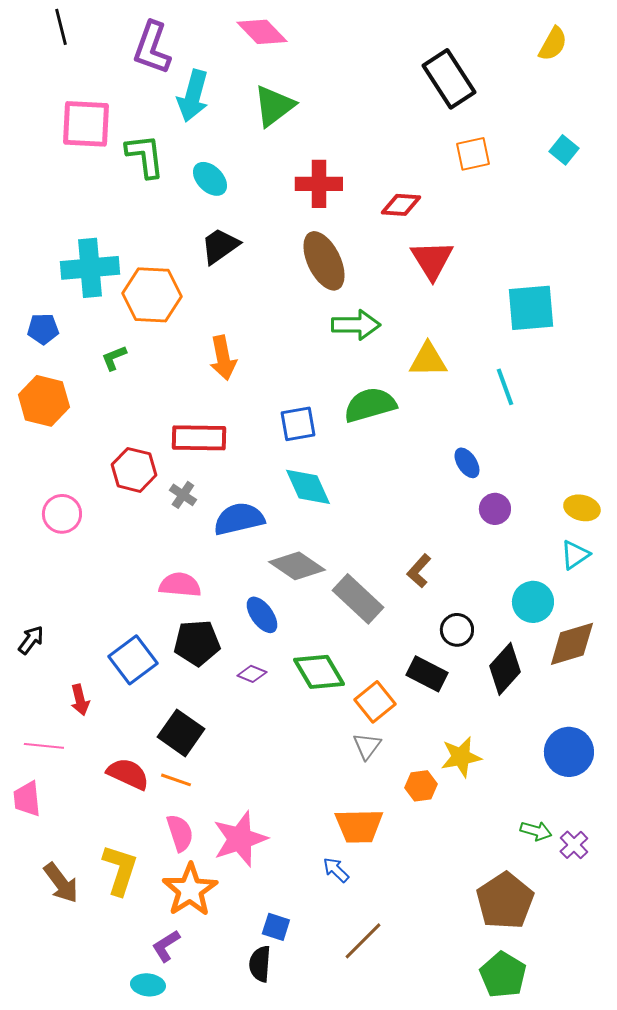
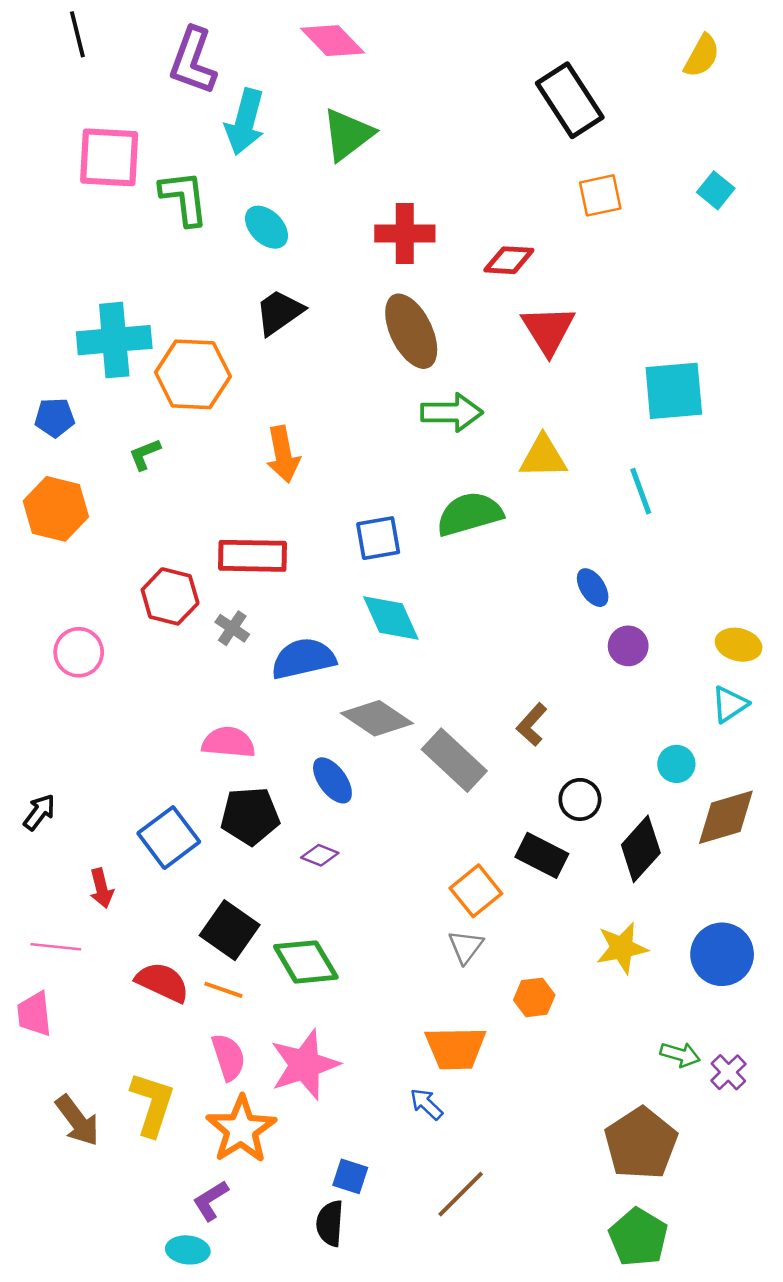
cyan circle: (533, 602) -> (676, 764), size x0.7
green diamond: (319, 672) -> (306, 962), moved
yellow star: (461, 757) -> (622, 948), moved

